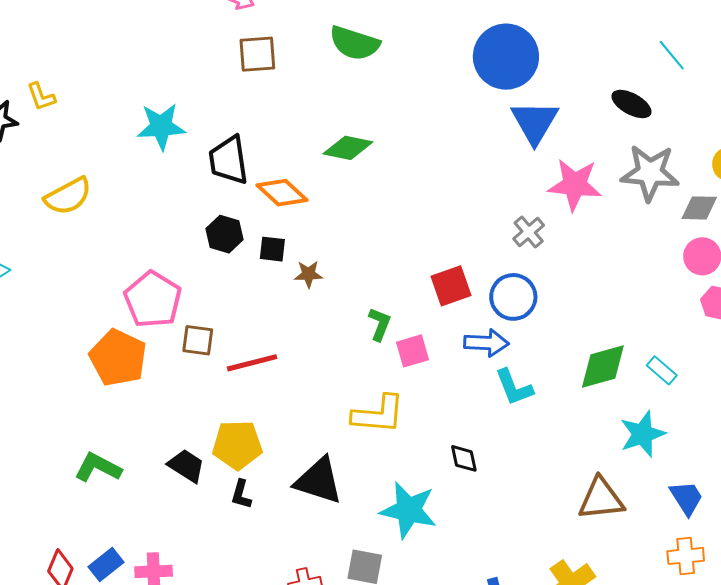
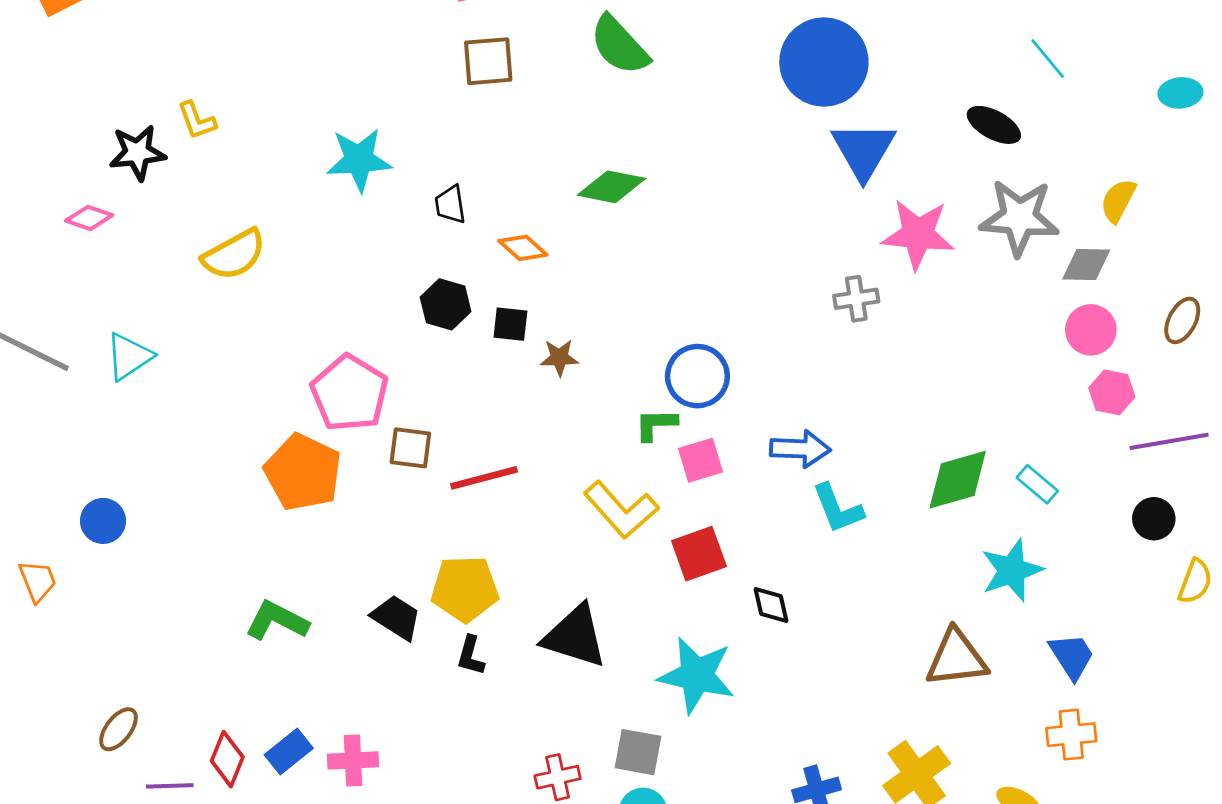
green semicircle: (355, 43) -> (619, 45), turned 30
black trapezoid: (229, 160) -> (450, 205), size x0.6
orange diamond: (282, 193) -> (523, 248), size x0.7
gray cross: (529, 232) -> (856, 299), turned 32
red square: (451, 286) -> (699, 554), moved
blue circle: (513, 297) -> (697, 376), moved
green L-shape: (380, 324) -> (656, 424), turned -112
yellow L-shape: (378, 414) -> (621, 510), moved, turned 44

